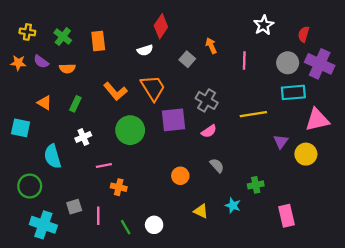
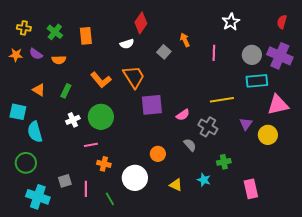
red semicircle: (304, 34) -> (282, 22), moved
gray cross: (207, 100) -> (208, 127), moved
green circle: (130, 130) -> (101, 117), moved
cyan semicircle: (53, 156) -> (35, 132), moved
white circle: (154, 225) -> (135, 178), moved, size x1.6

